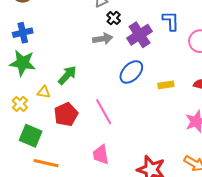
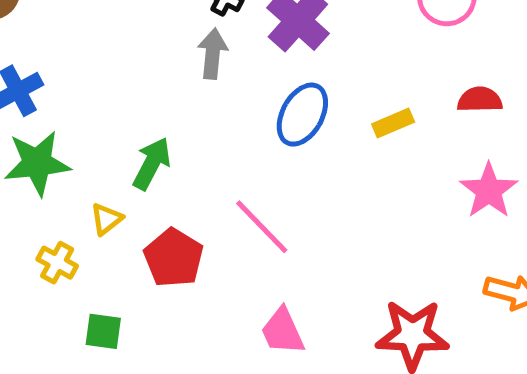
gray arrow: (103, 39) -> (213, 54), turned -60
yellow triangle: (44, 92) -> (106, 219), turned -32
green square: (31, 136) -> (103, 331), size x0.7

